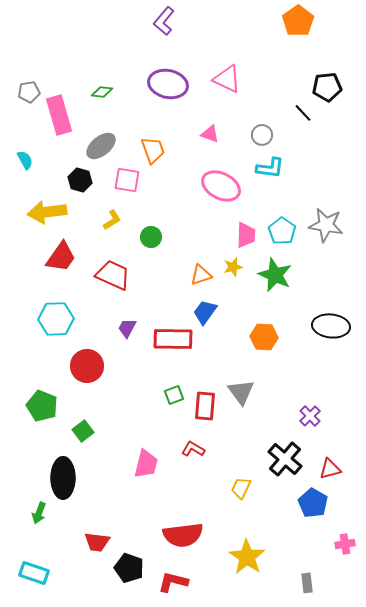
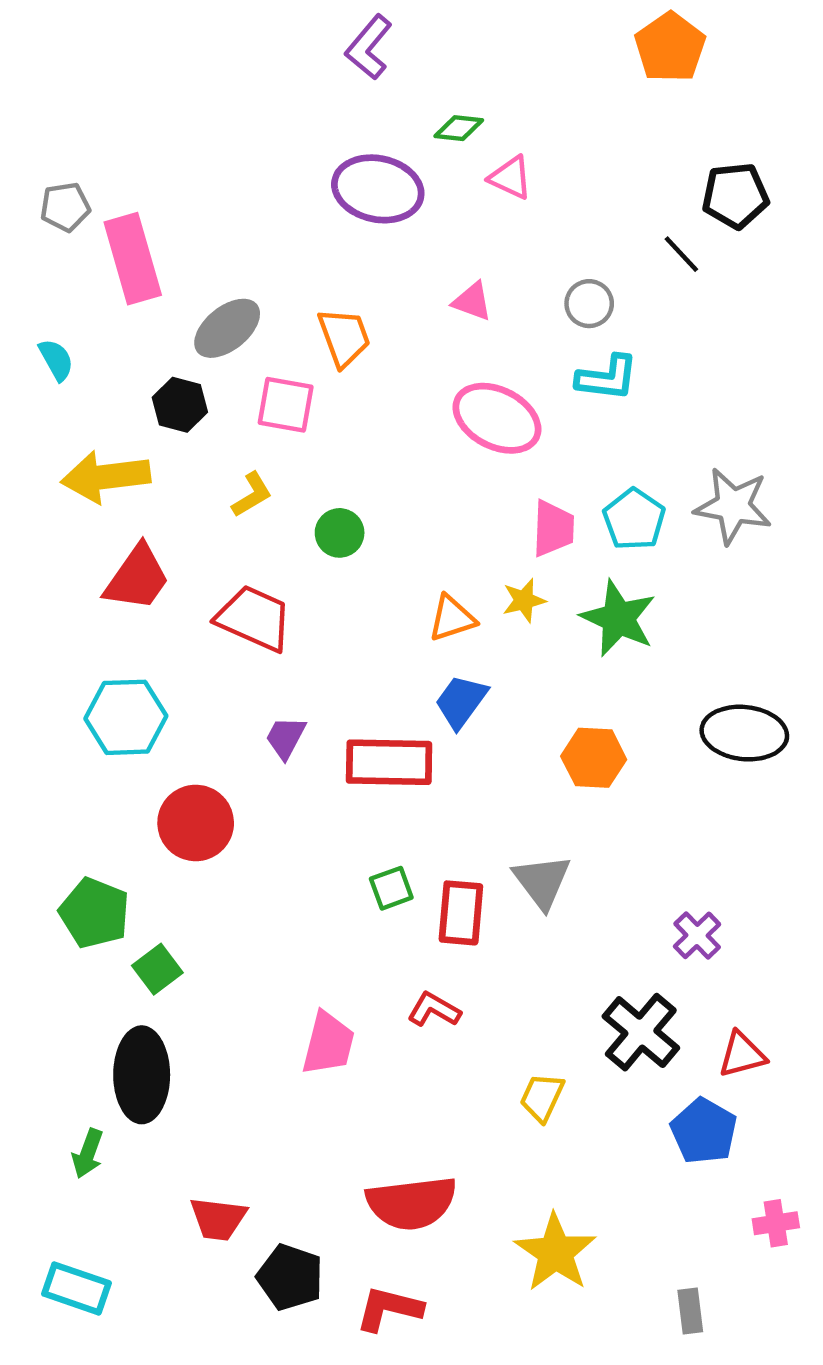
pink triangle: (227, 79) -> (510, 178), size x0.7
green diamond: (102, 92) -> (459, 128), moved
green square: (83, 431) -> (157, 969), moved

